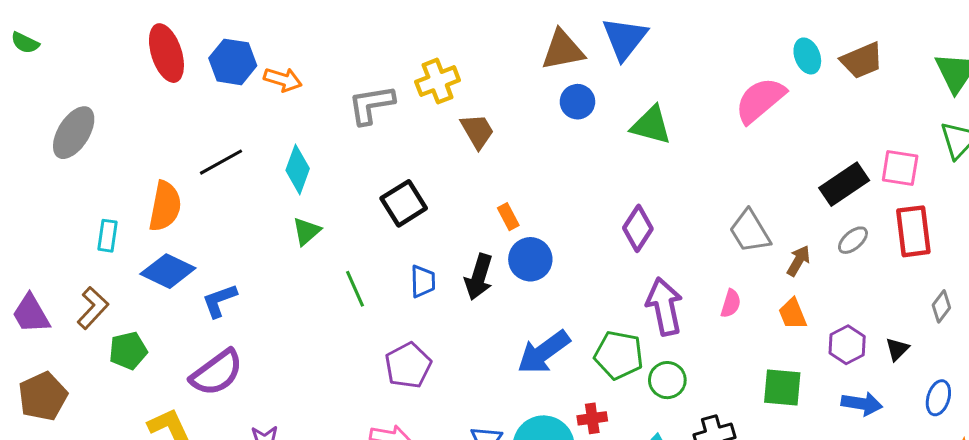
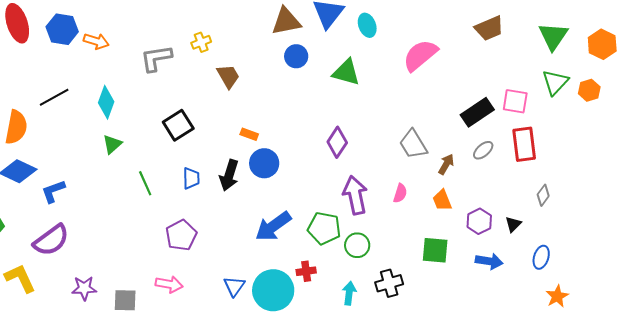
cyan ellipse: (807, 56) -> (367, 25), moved
yellow cross: (438, 81) -> (201, 42), size x0.7
orange rectangle: (508, 217) -> (249, 134), turned -42

